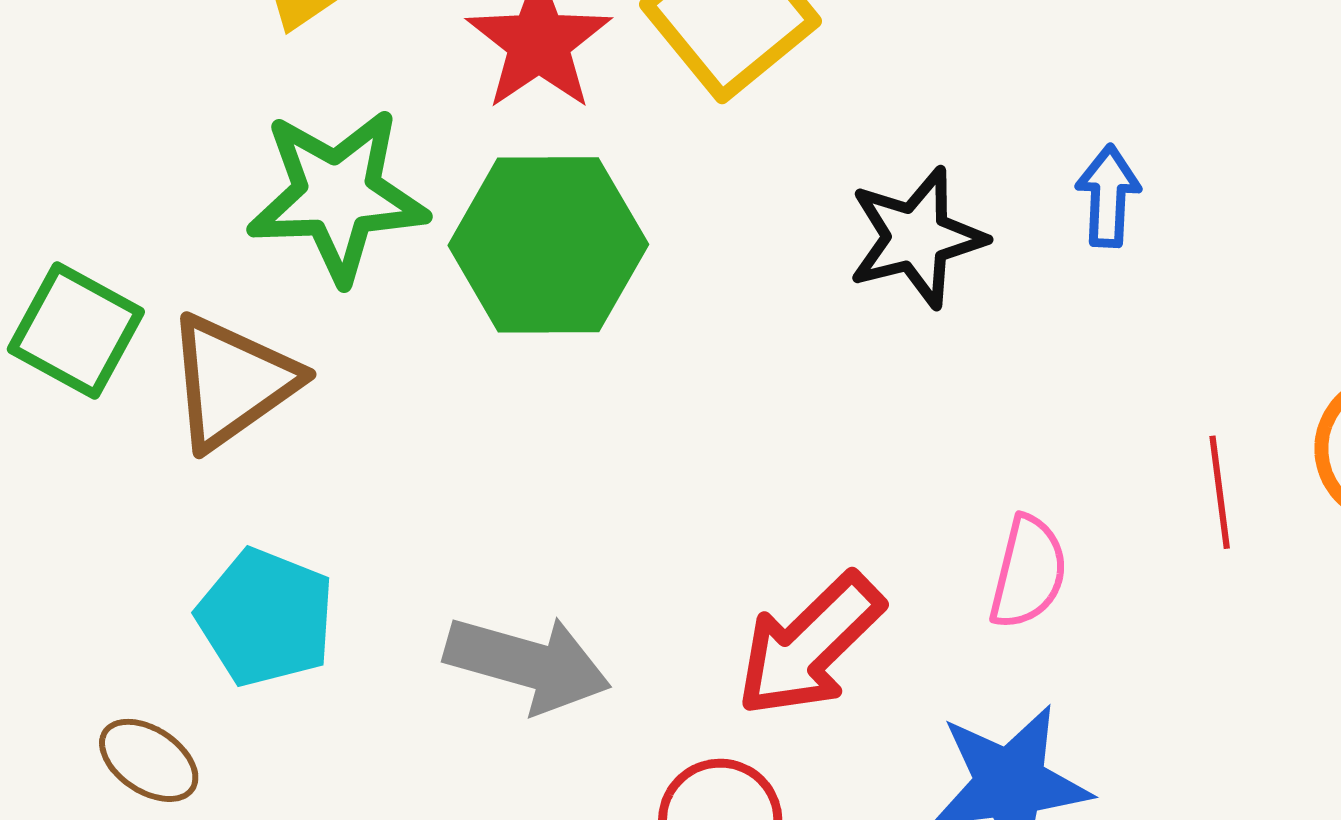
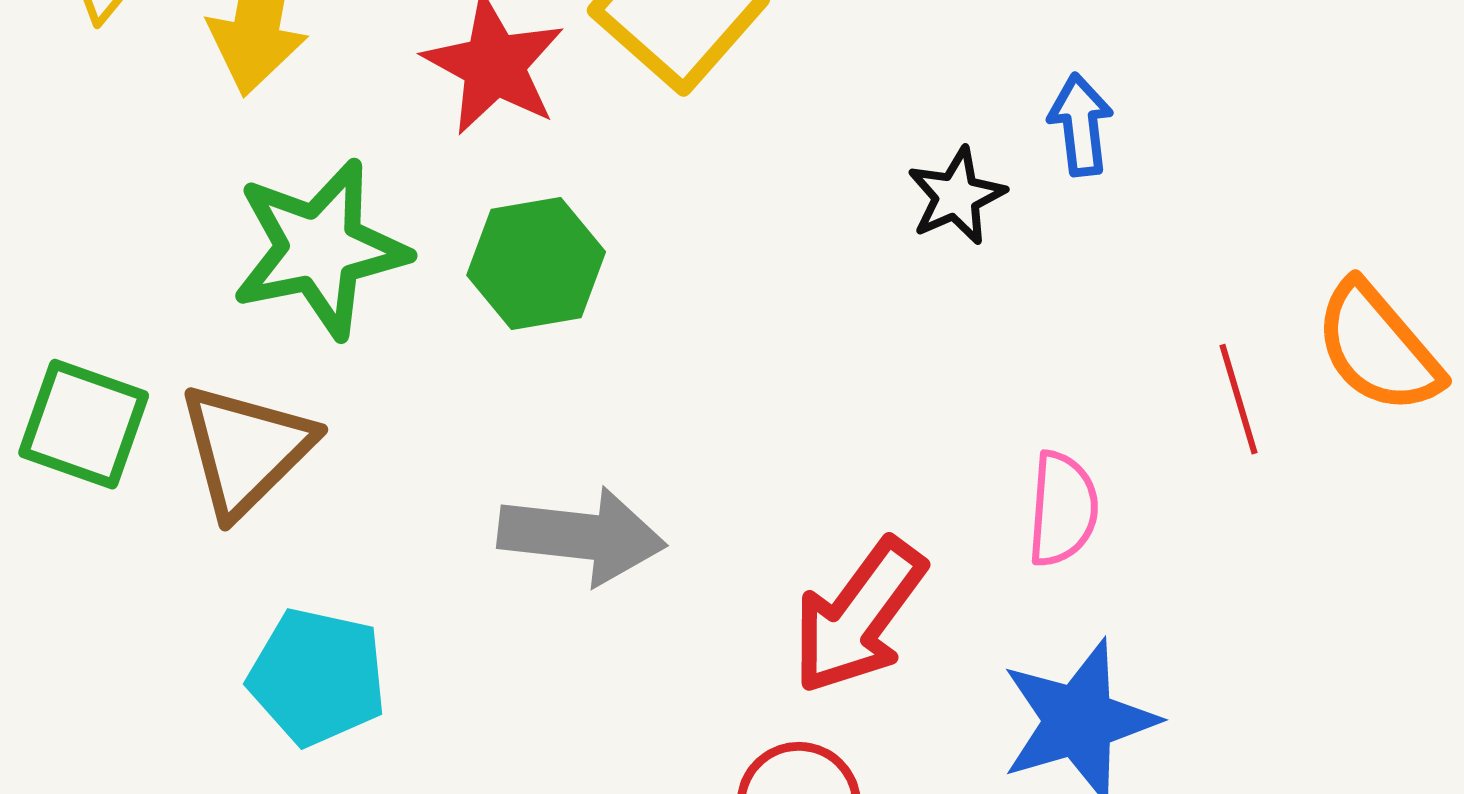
black star: (917, 238) -> (956, 196), moved, size x0.7
green hexagon: (548, 245) -> (536, 263), size x0.7
gray arrow: (528, 664) -> (582, 536), moved

